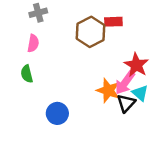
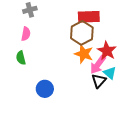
red rectangle: (113, 22) -> (89, 17), size x1.5
brown hexagon: (90, 32) -> (82, 33), moved
orange star: (108, 90) -> (84, 54), moved

